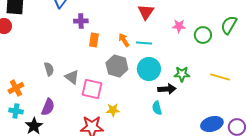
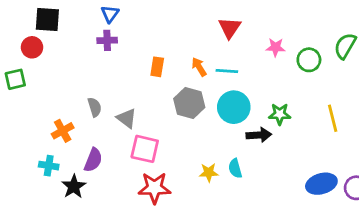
purple cross: (81, 21) -> (107, 40), moved
yellow line: (220, 77) -> (333, 118), turned 60
orange cross: (16, 88) -> (63, 131), moved
pink square: (92, 89) -> (145, 149), moved
cyan semicircle: (157, 108) -> (235, 168), moved
yellow star: (113, 110) -> (209, 173), moved

